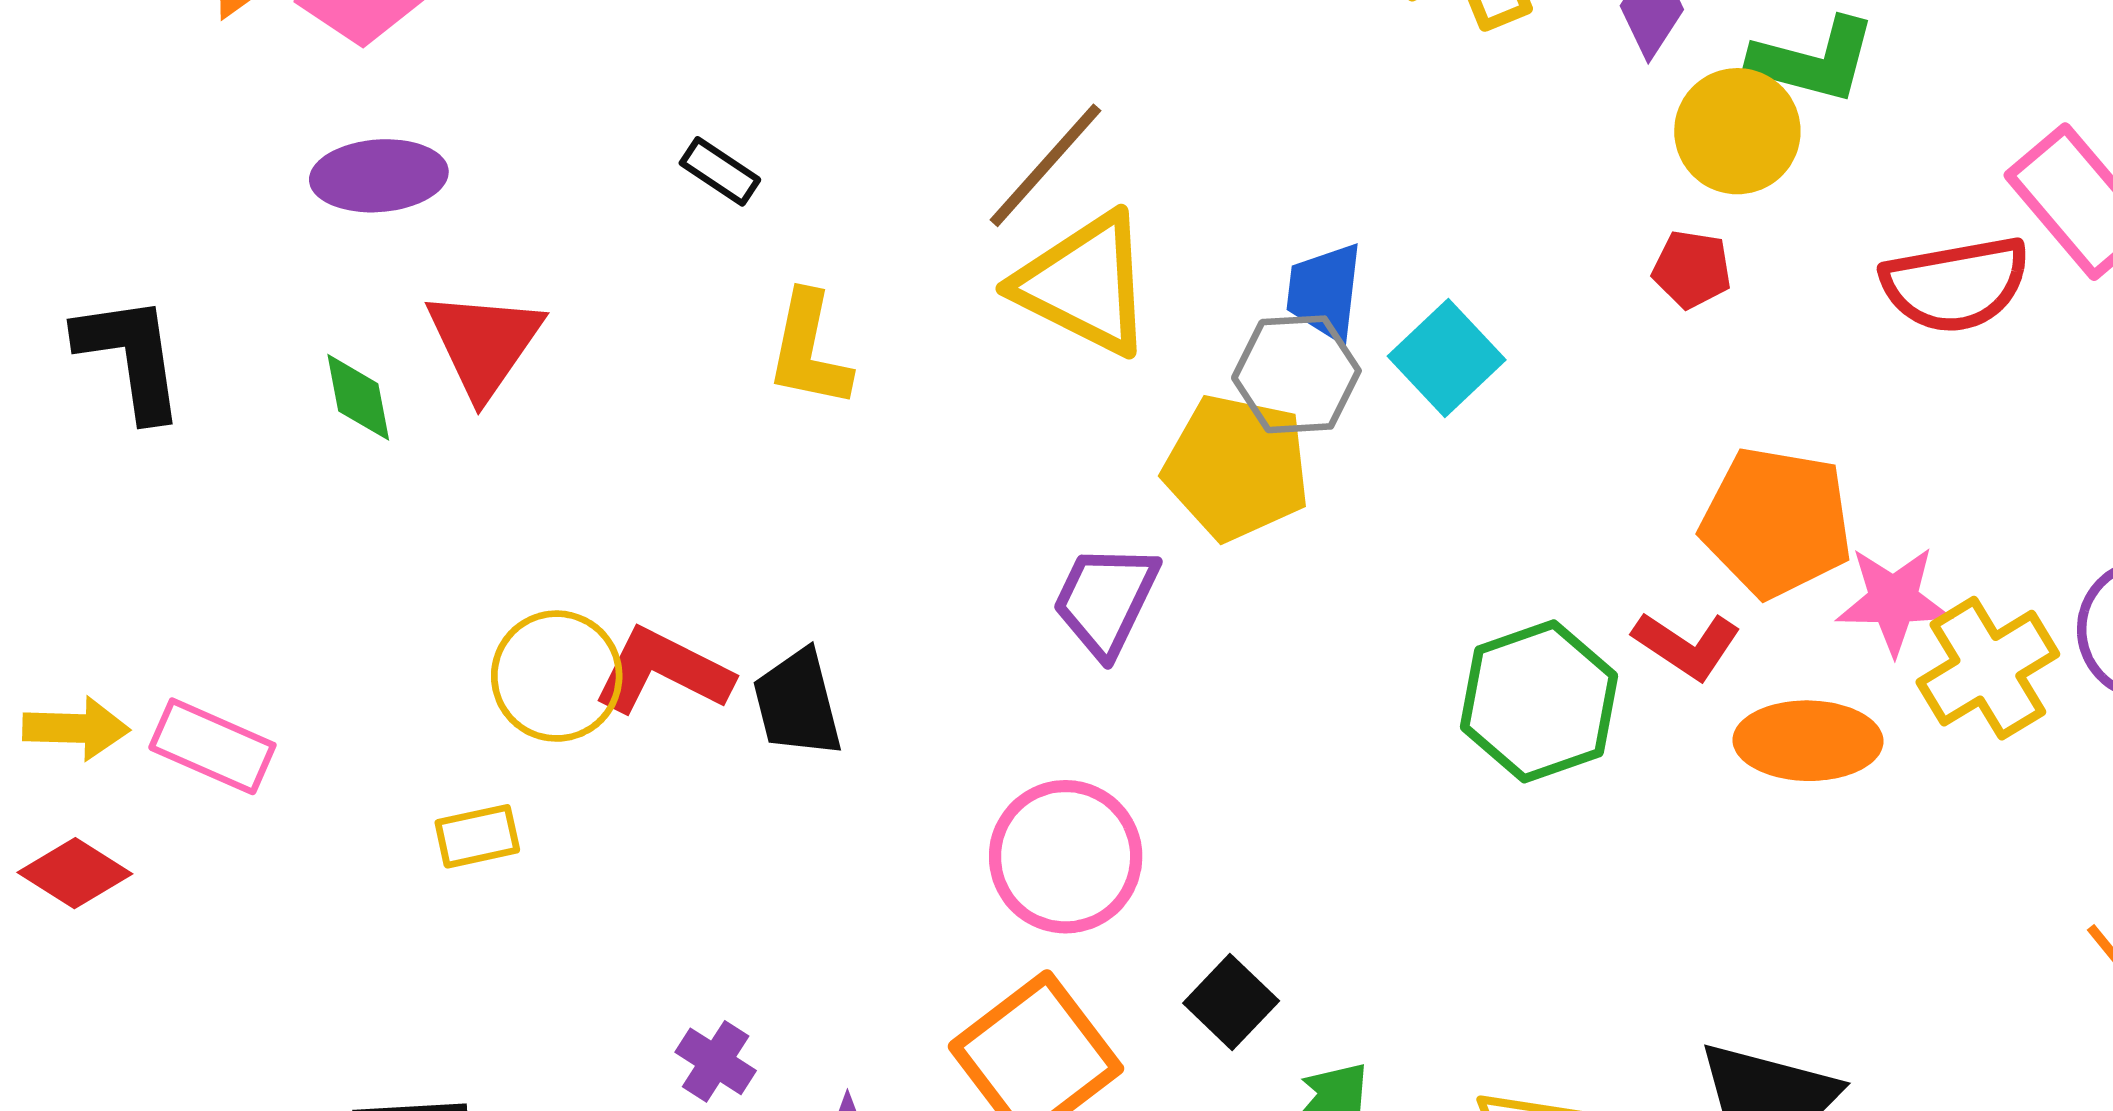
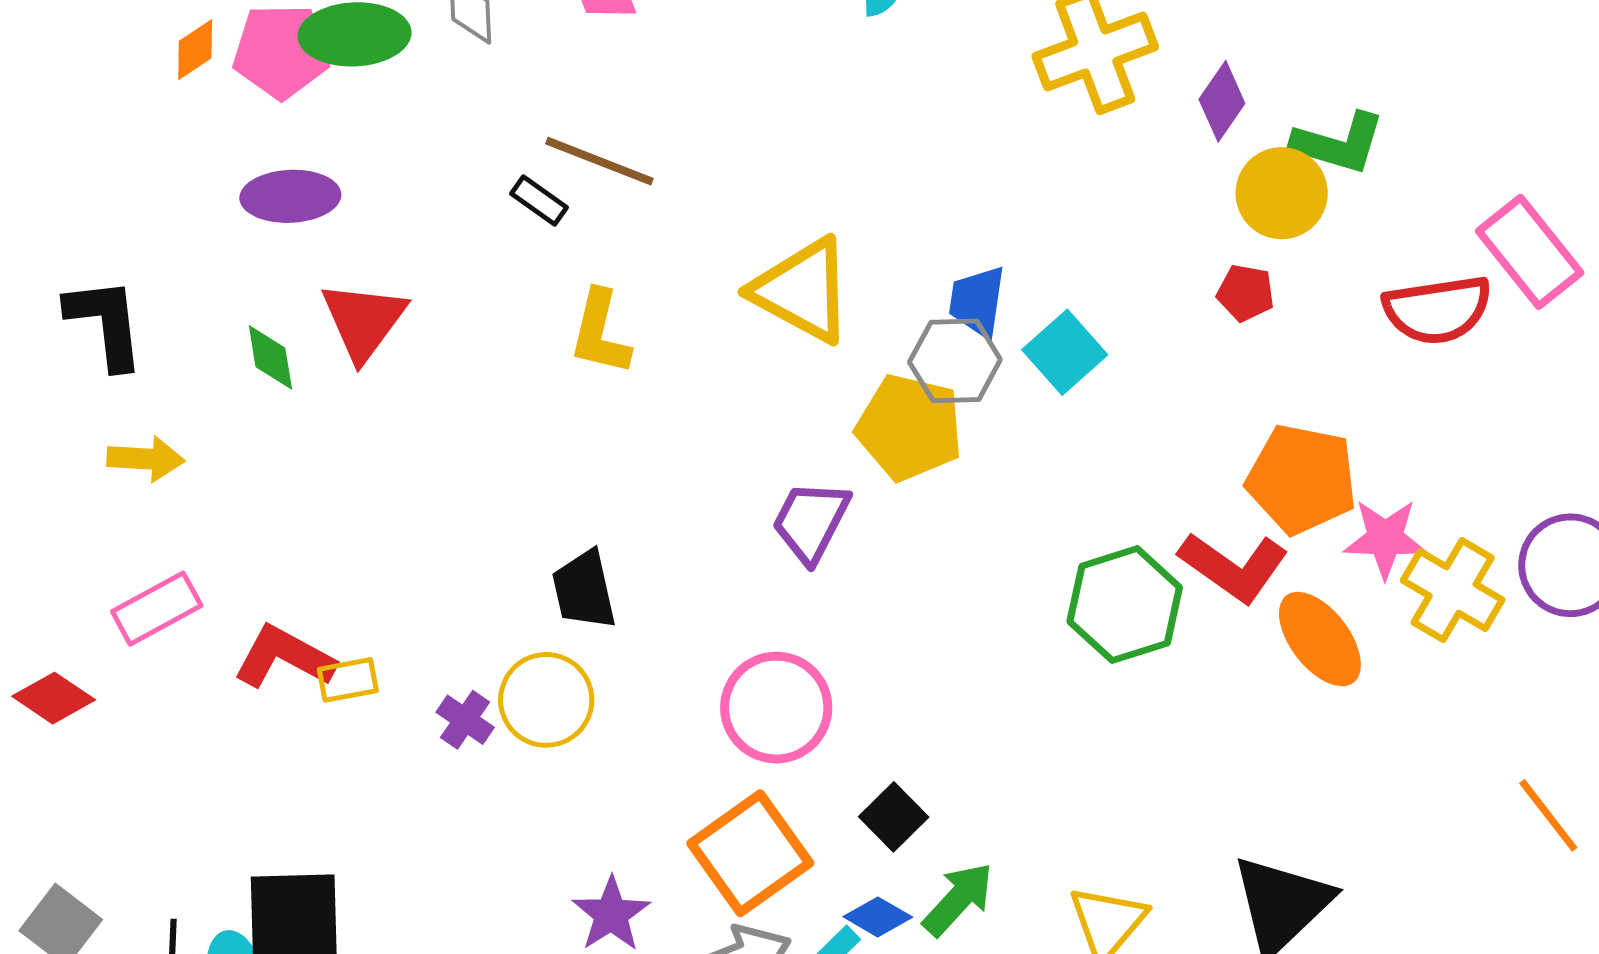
brown line: (1045, 165) -> (599, 161), moved, turned 68
red L-shape: (1687, 645) -> (1234, 567), size x1.4
yellow cross: (1988, 668) -> (1453, 590), turned -30
red L-shape: (663, 671) -> (284, 657), moved
yellow circle: (557, 676) -> (546, 700), moved
yellow arrow: (76, 728) -> (146, 459), moved
orange ellipse: (1808, 741) -> (1320, 639), turned 50
pink rectangle: (212, 746) -> (157, 609), turned -54
purple cross: (716, 1061) -> (465, 720), moved

